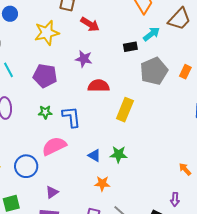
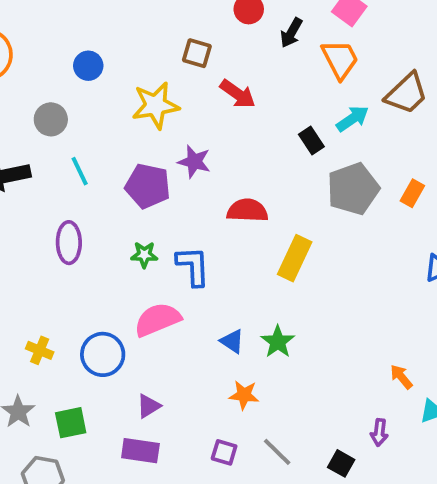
black rectangle: (130, 47) -> (311, 140), turned 64
purple star: (84, 59) -> (194, 162), moved
green star: (118, 154) -> (278, 342), turned 30

